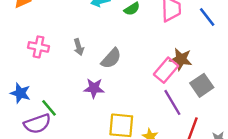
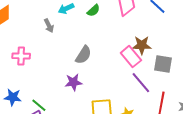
gray arrow: (79, 47) -> (49, 26), moved
pink rectangle: (166, 70) -> (131, 57), turned -70
gray square: (202, 85) -> (163, 64), turned -36

